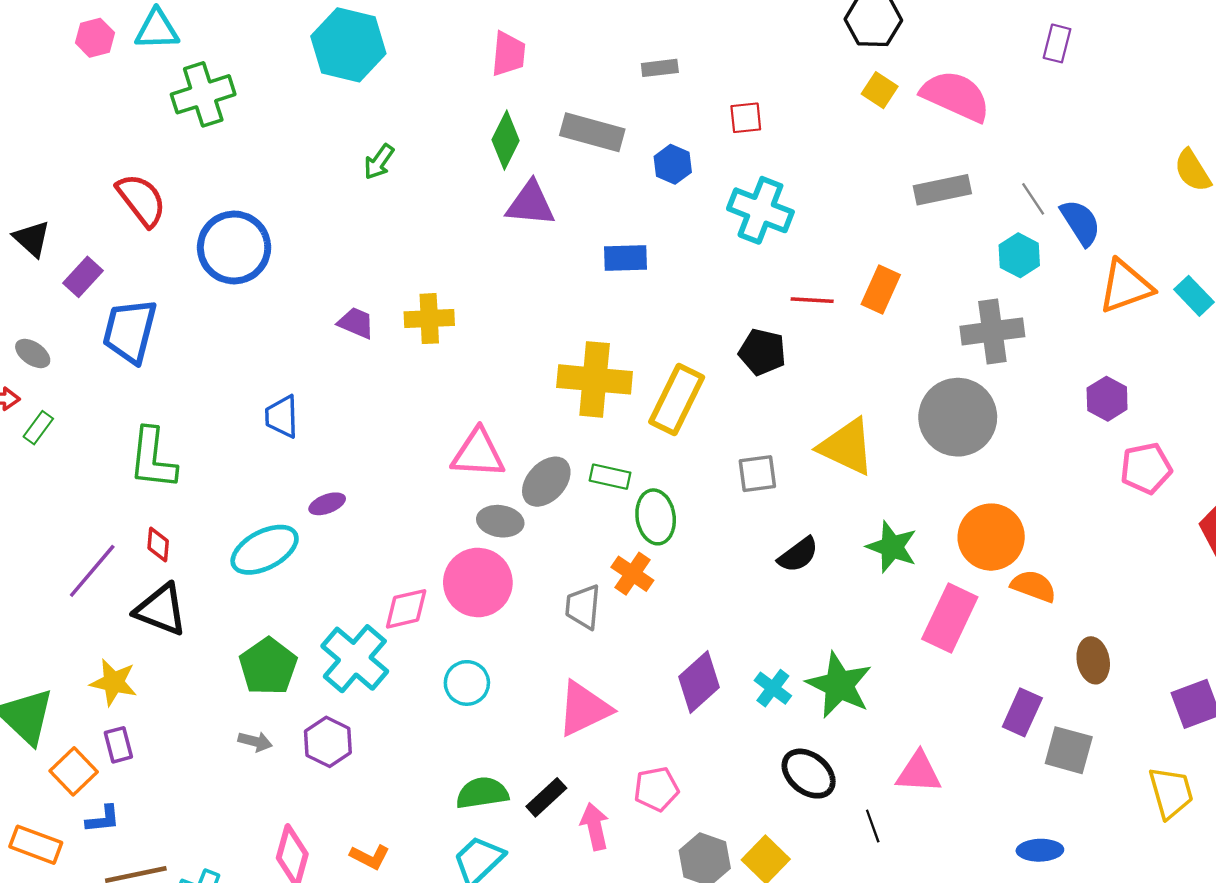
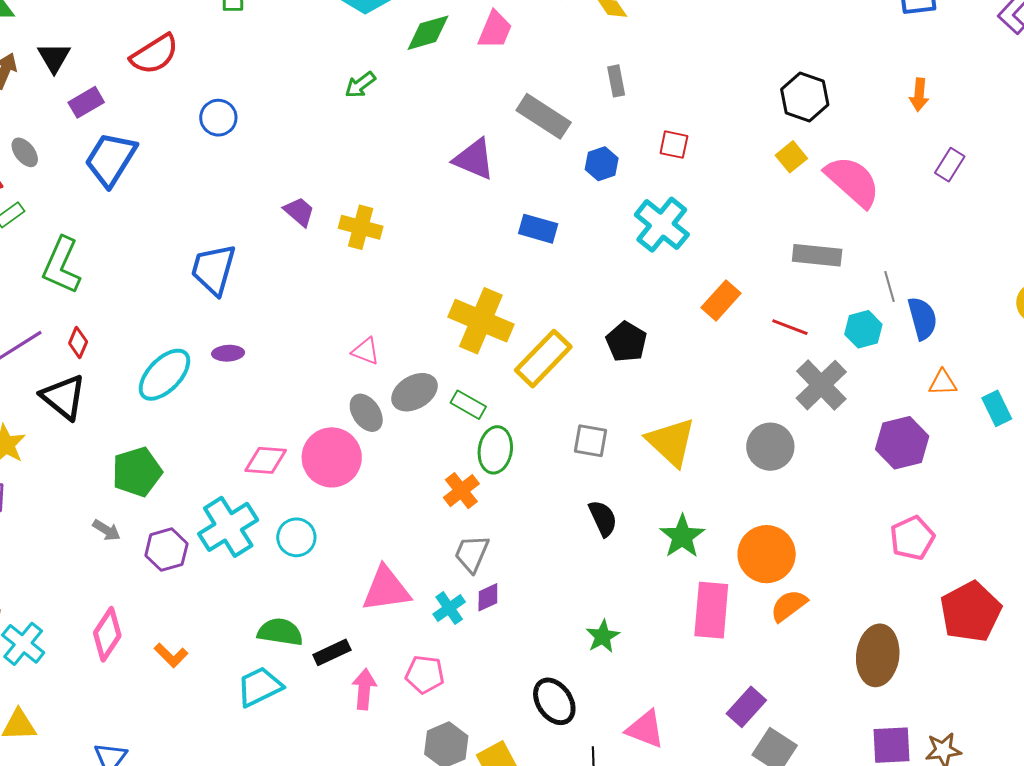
gray rectangle: (660, 68) -> (616, 81), turned 68
green diamond: (506, 140) -> (428, 33), moved, turned 30
red semicircle: (141, 200) -> (154, 54), turned 78
blue circle: (234, 247) -> (218, 118), size x0.6
orange triangle: (1125, 286) -> (943, 383), size x0.6
orange rectangle: (881, 289) -> (721, 300), moved
red line: (812, 300) -> (790, 327), moved
gray cross: (992, 331) -> (821, 385), turned 36
purple hexagon: (1107, 399) -> (902, 443), moved, size x1.4
blue trapezoid: (282, 417) -> (213, 269), size x1.4
gray circle: (958, 417) -> (770, 447), size x0.7
pink triangle: (478, 453) -> (366, 351), size x0.6
green L-shape: (153, 459) -> (62, 265), moved
pink pentagon: (1146, 468) -> (912, 538), turned -30
gray ellipse: (500, 521) -> (366, 413), turned 30
cyan ellipse: (265, 550) -> (164, 375), turned -36
black semicircle: (798, 555) -> (603, 518), turned -96
orange semicircle: (1034, 586) -> (789, 606), turned -75
gray trapezoid: (583, 607) -> (472, 554), moved
pink rectangle: (950, 618) -> (711, 610), turned -38
cyan cross: (355, 659) -> (228, 527), moved
brown ellipse: (1093, 660) -> (878, 655), moved, size x1.5
purple diamond: (699, 682) -> (488, 597), size x0.6
green star: (839, 685) -> (603, 636), size x0.6
cyan cross: (773, 688) -> (449, 608), moved

